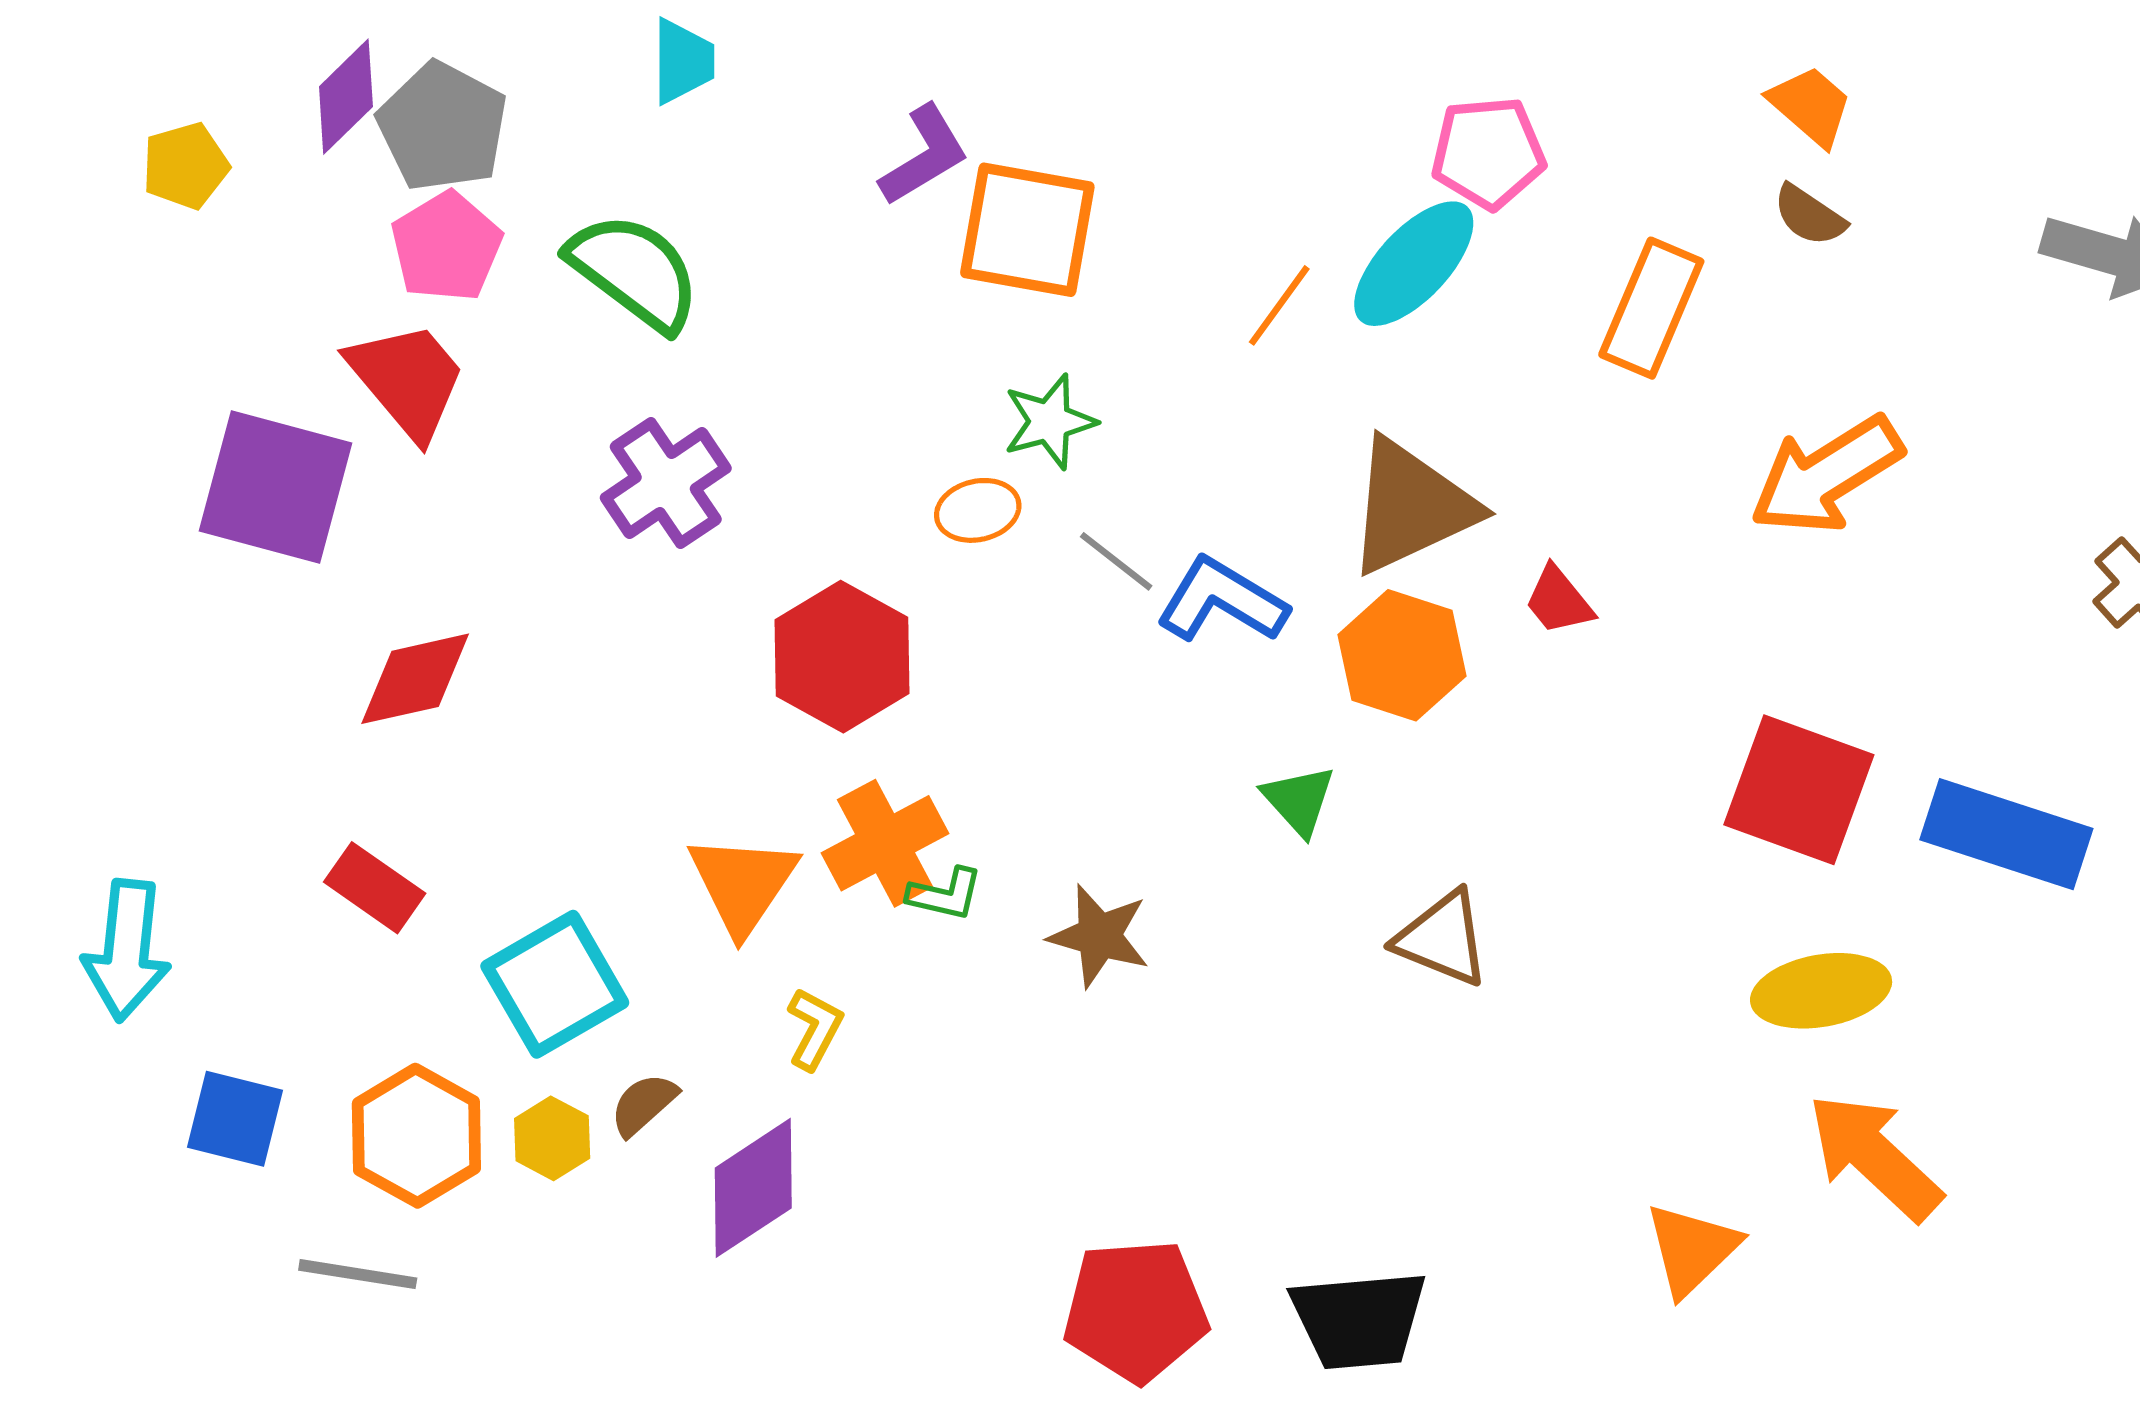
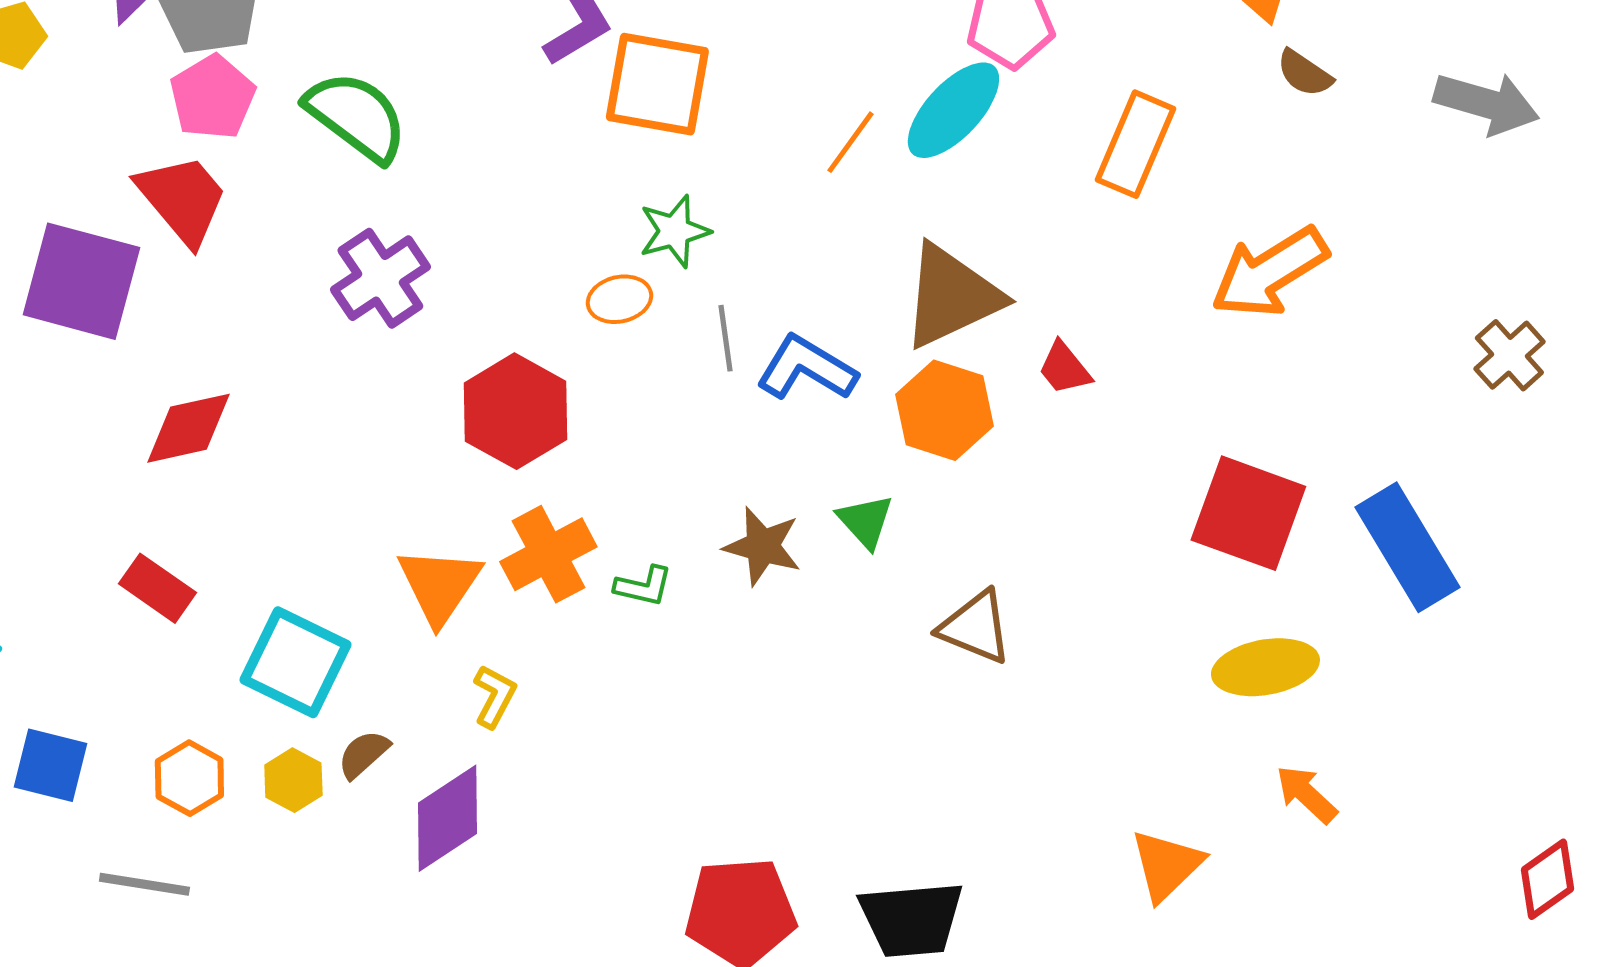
brown semicircle: (1809, 215) -> (1304, 73), moved
gray line: (1116, 561) -> (725, 338), turned 44
blue rectangle: (2006, 834) -> (1407, 547), turned 41
green L-shape: (945, 894) -> (643, 586), moved
brown star: (1099, 936) -> (762, 546), moved
cyan square: (555, 984) -> (295, 662), turned -34
orange hexagon: (416, 1136) -> (189, 778), size x0.7
orange arrow: (1875, 1157) -> (1306, 794), size x0.6

